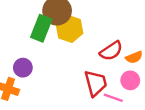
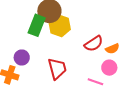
red trapezoid: (96, 83) -> (57, 69), moved

